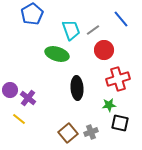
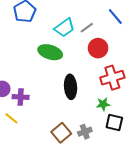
cyan trapezoid: (71, 30) -> (64, 28), turned 75
purple cross: (28, 98) -> (21, 97), turned -35

